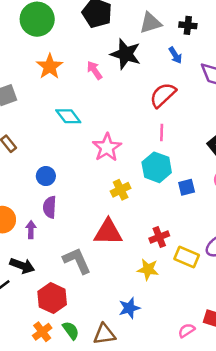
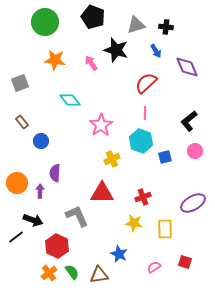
orange star: (50, 66) -> (55, 60), turned -30
blue circle: (46, 176) -> (41, 141), moved
yellow rectangle: (187, 257) -> (165, 229), moved, turned 66
blue star: (129, 308) -> (119, 254), turned -30
pink semicircle: (187, 330) -> (154, 267), moved

